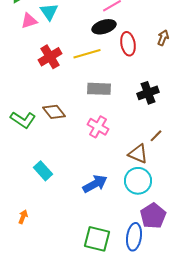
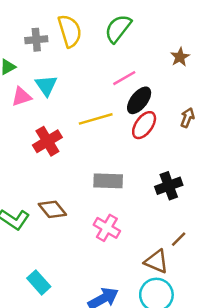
black ellipse: (104, 27) -> (139, 100), moved, turned -35
red ellipse: (128, 44) -> (144, 125), turned 45
yellow line: (87, 54) -> (96, 119), moved

